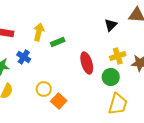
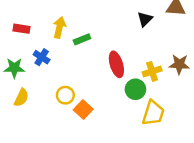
yellow cross: (118, 56) -> (152, 71), moved
green circle: (111, 77) -> (135, 89), moved

